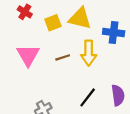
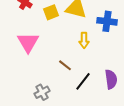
yellow arrow: (89, 53) -> (84, 40), size x0.7
brown line: (63, 57) -> (65, 65), moved, turned 56

